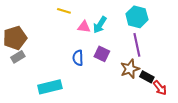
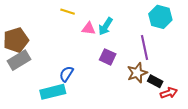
cyan hexagon: (137, 17) -> (160, 17), moved
gray rectangle: (18, 57) -> (19, 60), size x1.5
blue semicircle: (78, 58) -> (66, 74), moved, turned 35
red arrow: (160, 88) -> (169, 93), turned -70

